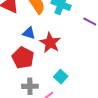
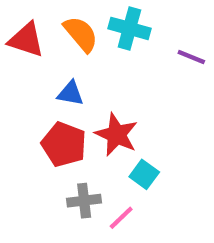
red star: (50, 43) -> (117, 135), moved

